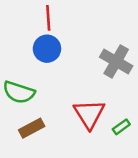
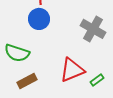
red triangle: (89, 114) -> (72, 70), turned 40

